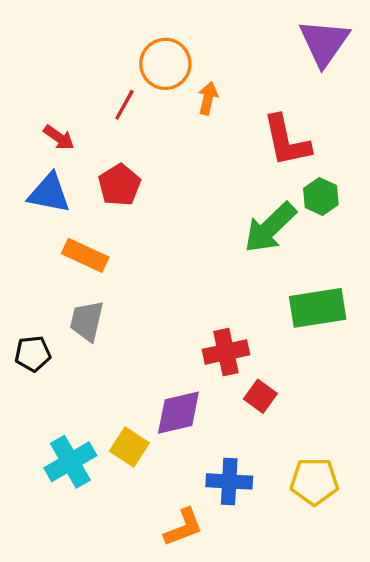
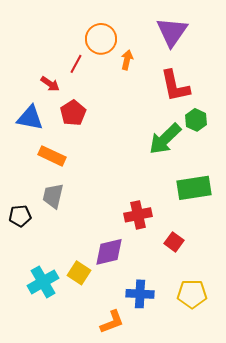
purple triangle: (324, 43) -> (172, 32), moved
red arrow: (59, 138) -> (50, 84), moved
red square: (260, 396) -> (174, 242), moved

